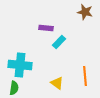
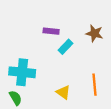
brown star: (85, 12) -> (94, 33), moved
green semicircle: (14, 88) -> (15, 98), turned -40

